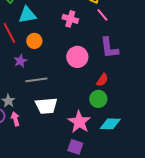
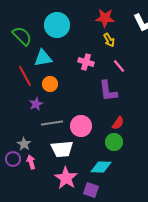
pink line: (102, 15) -> (119, 66), moved
purple L-shape: (109, 48) -> (108, 91), moved
pink circle: (77, 57) -> (81, 126), moved
pink star: (79, 122) -> (66, 178), moved
cyan diamond: (110, 124) -> (101, 167), moved

